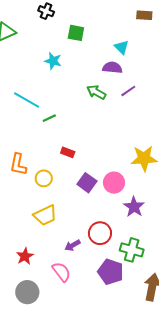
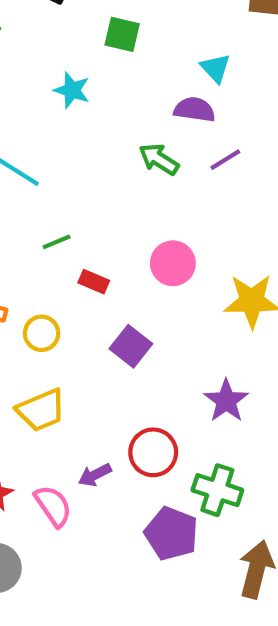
green line: (49, 118) -> (57, 242), moved
pink circle: (114, 183) -> (173, 263), moved
pink semicircle: (62, 272) -> (53, 506), moved

